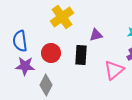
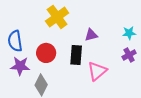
pink triangle: (114, 70) -> (97, 71), moved

